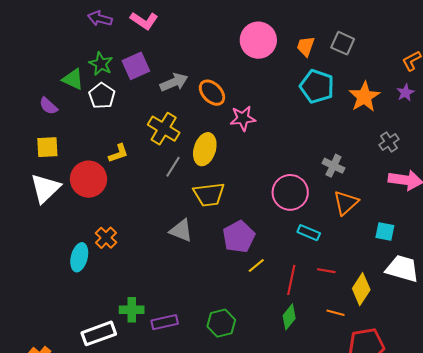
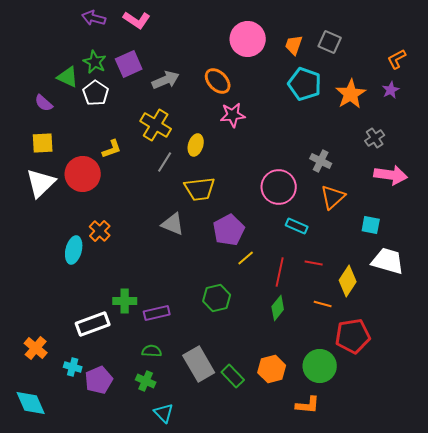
orange ellipse: (212, 93) -> (218, 81), moved
yellow ellipse: (205, 149) -> (196, 145), size x0.7
green hexagon: (221, 323) -> (217, 298), moved

